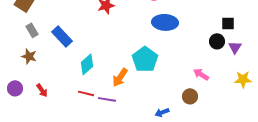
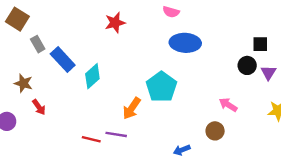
gray rectangle: (32, 30) -> (38, 44), moved
cyan diamond: (87, 64) -> (92, 76), moved
red arrow: (42, 90) -> (39, 107), moved
red line: (86, 93) -> (91, 139), moved

